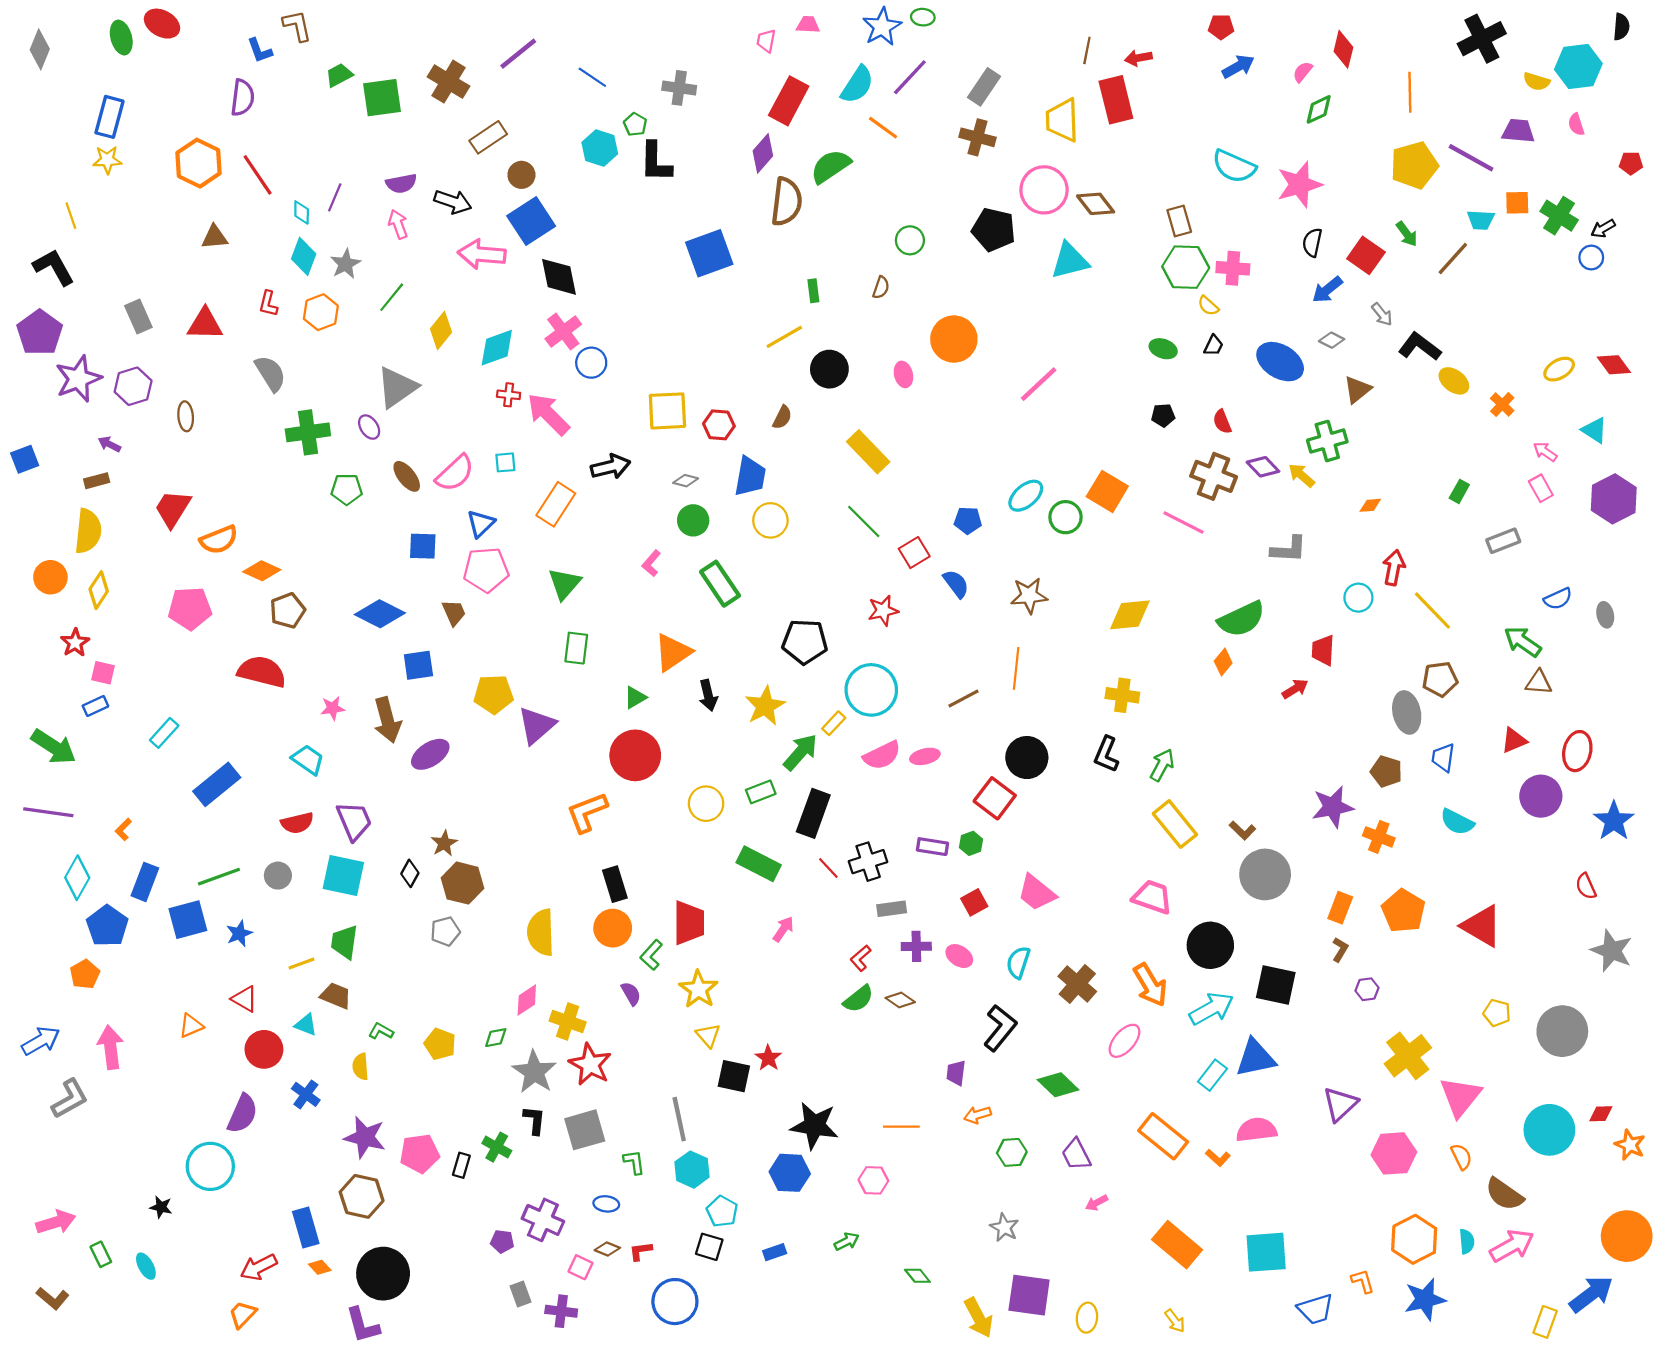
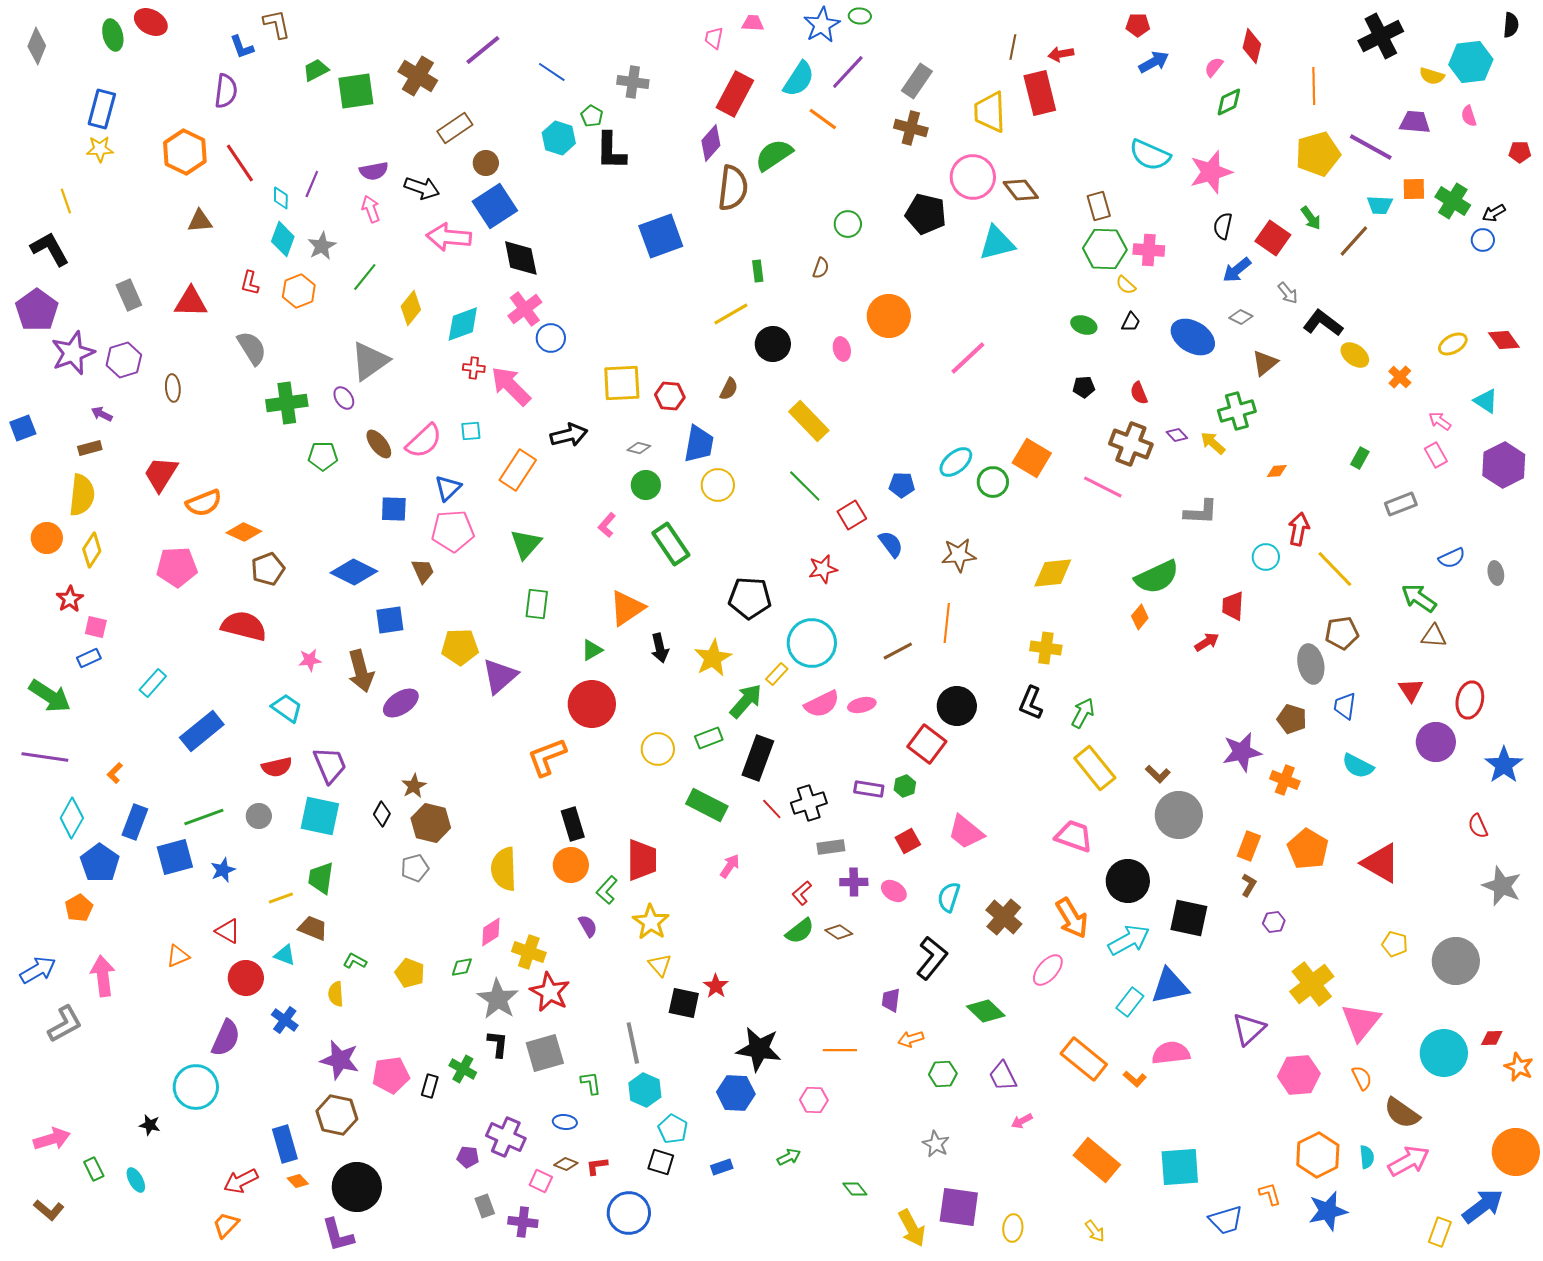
purple diamond: (1263, 467) -> (1177, 435), size x0.7
red triangle: (1514, 740) -> (1411, 690), turned -40

